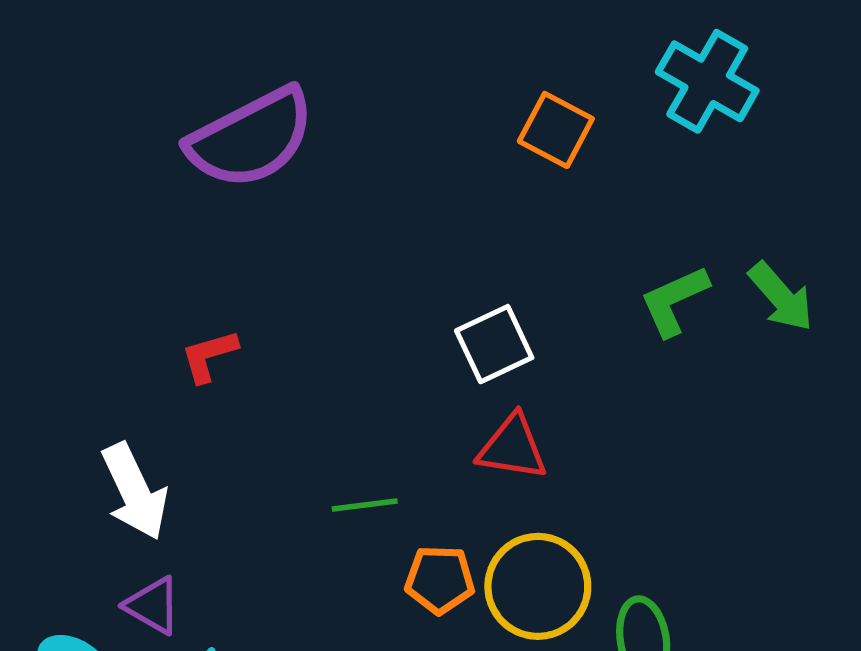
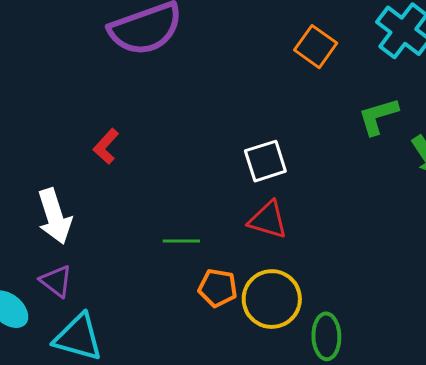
green L-shape: (674, 301) -> (378, 116), moved
red L-shape: (209, 356) -> (106, 146), turned -39

